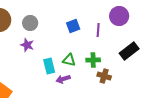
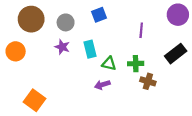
purple circle: (119, 16) -> (178, 15), moved
blue square: (73, 26) -> (99, 15), moved
cyan rectangle: (49, 66) -> (90, 49), moved

